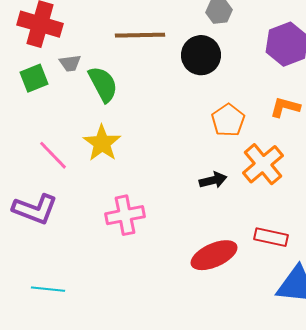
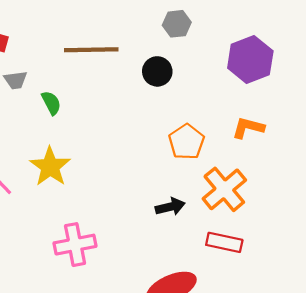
black circle: (201, 55) -> (157, 71), size x0.7
green semicircle: (103, 84) -> (51, 103), size x0.6
red rectangle: (271, 237) -> (224, 242), moved

